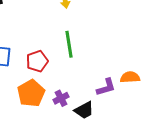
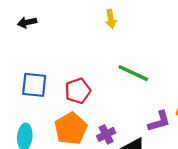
green line: (69, 44) -> (133, 73), moved, turned -56

